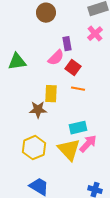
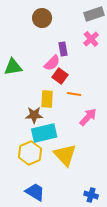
red square: (73, 68) -> (60, 76), moved
cyan rectangle: (78, 128) -> (44, 133), moved, size x1.4
pink arrow: (88, 144) -> (88, 117), moved

